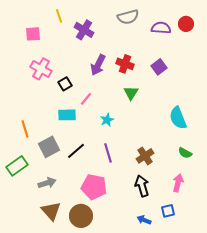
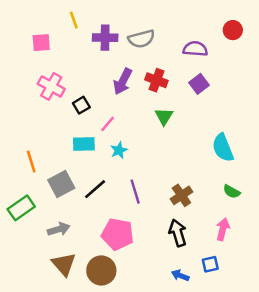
gray semicircle: (128, 17) -> (141, 39), moved
purple semicircle: (161, 28) -> (195, 49), moved
purple cross: (84, 30) -> (105, 38), turned -30
cyan star: (107, 120) -> (119, 150), moved

